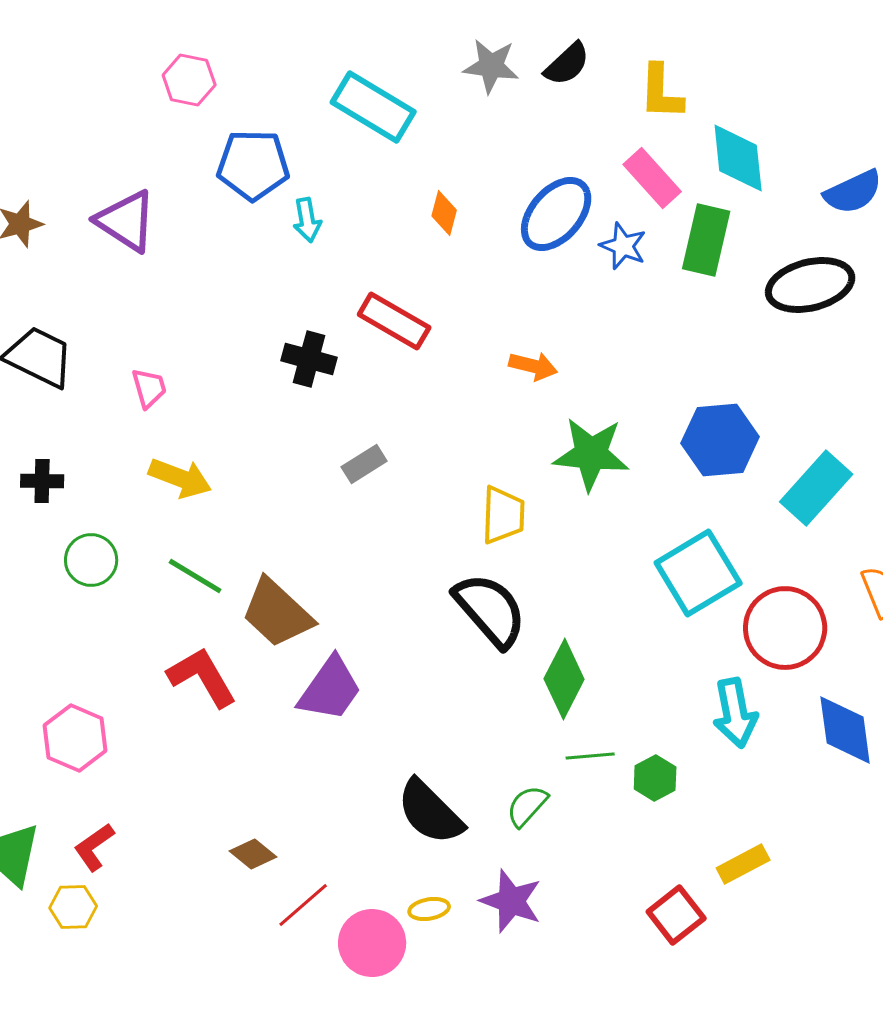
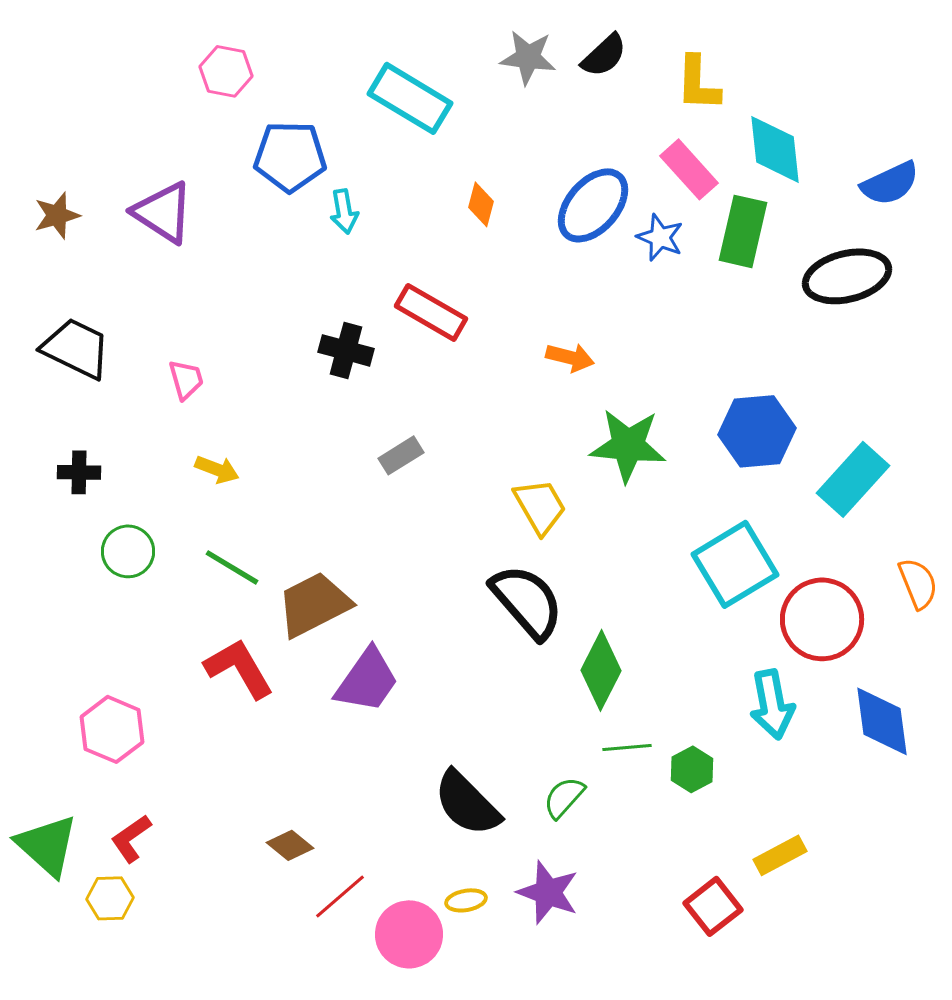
yellow arrow: (180, 478) -> (217, 469), size x0.7
yellow trapezoid: (503, 515) -> (540, 506), turned -32
brown trapezoid: (277, 613) -> (314, 604), turned 110

